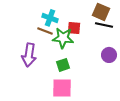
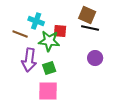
brown line: (45, 31) -> (20, 34), moved
purple arrow: (29, 55) -> (29, 60), moved

